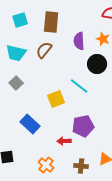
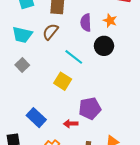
cyan line: (79, 86) -> (74, 57), moved
yellow square: (56, 99) -> (63, 81), turned -36
blue rectangle: (30, 124) -> (36, 118), moved

